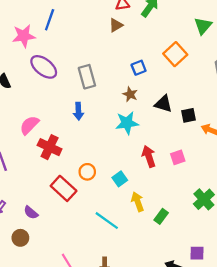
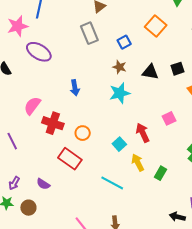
gray rectangle: (87, 77) -> (89, 33), moved
black square: (188, 115) -> (177, 69), moved
red arrow: (149, 156) -> (143, 133), moved
orange circle: (87, 172) -> (83, 133), moved
brown circle: (20, 238) -> (28, 208), moved

